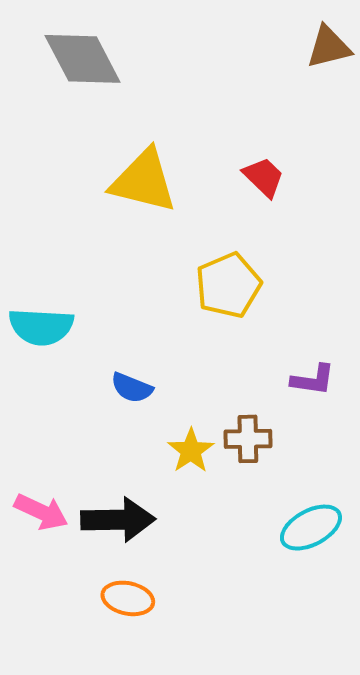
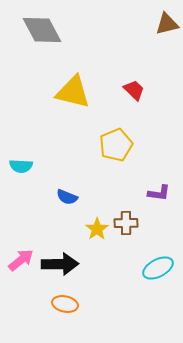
cyan semicircle: (41, 327) -> (21, 166), size x0.7
pink arrow: (41, 512) -> (21, 260), turned -64

